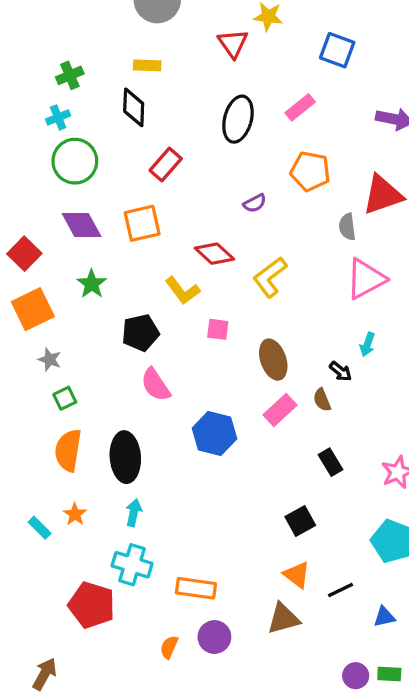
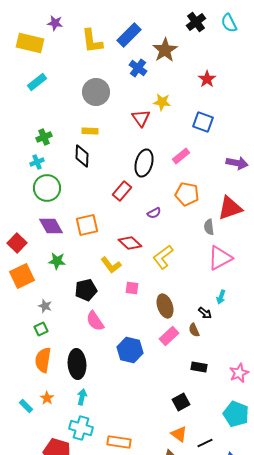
red rectangle: (166, 165) -> (122, 191), moved
green star: (92, 284) -> (57, 261), turned -30
gray star: (50, 360) -> (45, 306), moved
black rectangle: (330, 462) -> (199, 367), turned -49

